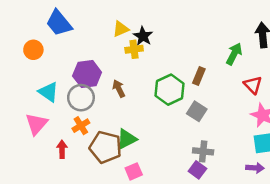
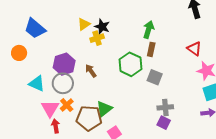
green arrow: (234, 54) -> (148, 30), moved
pink triangle: (36, 124) -> (50, 108), moved

